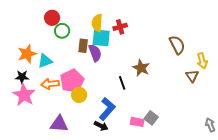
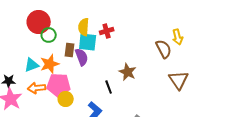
red circle: (52, 18) -> (39, 22), size x1.5
orange star: (27, 54) -> (50, 64), moved
yellow arrow: (202, 61) -> (178, 37), moved
brown triangle: (192, 76) -> (179, 80), size x1.5
pink pentagon: (72, 81) -> (59, 85), turned 30

